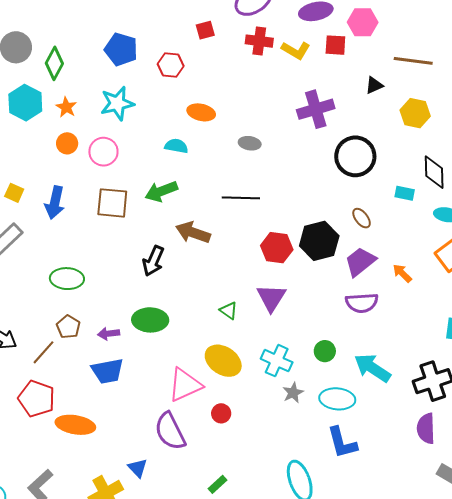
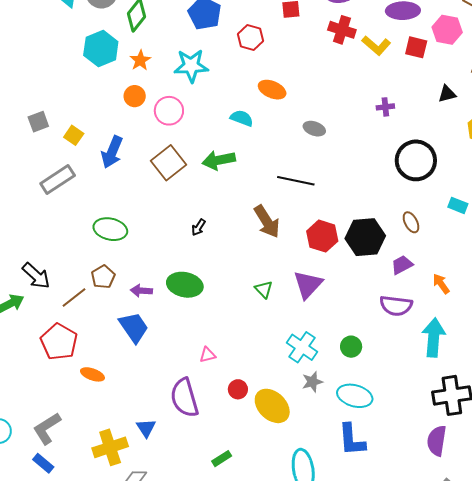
purple cross: (316, 109) -> (385, 107), size x0.5
brown square: (112, 203) -> (169, 163), turned 36
brown arrow: (193, 233) -> (267, 221), moved, turned -152
black arrow: (153, 261) -> (199, 227), size x0.6
purple trapezoid: (360, 262) -> (402, 265), size x0.7
yellow ellipse: (223, 361) -> (272, 406), moved
cyan arrow: (372, 368) -> (434, 337), moved, turned 51
blue trapezoid: (108, 371) -> (134, 327), turned -124
pink triangle: (185, 385) -> (208, 355), size x0.5
orange ellipse: (75, 425) -> (92, 374), size x0.6

